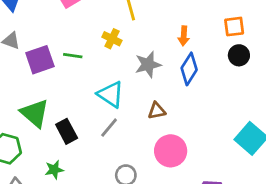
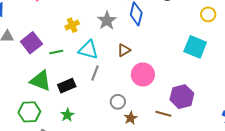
yellow cross: (112, 39) -> (72, 25), moved, turned -32
green line: (73, 56) -> (56, 52), moved
black rectangle: (67, 131) -> (67, 86), turned -66

